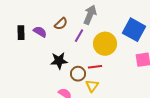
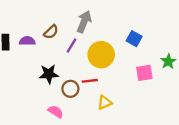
blue square: (134, 30) -> (134, 39), size x0.6
purple semicircle: (40, 32) -> (27, 41), turned -32
yellow triangle: (92, 86) -> (105, 102), moved, turned 32

